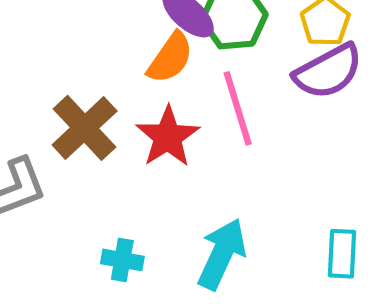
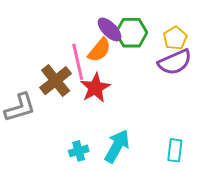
pink line: (238, 108) -> (78, 62), moved
cyan cross: (122, 260) -> (79, 151), moved, turned -30

